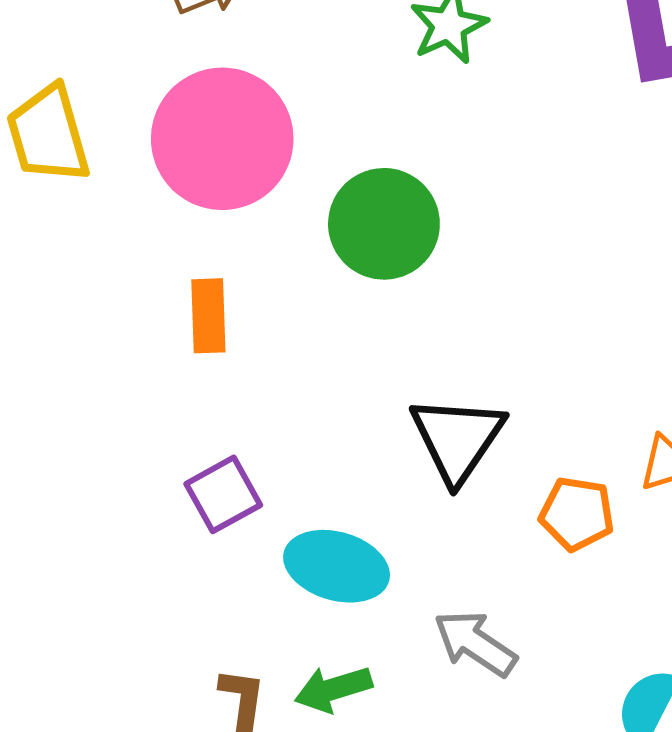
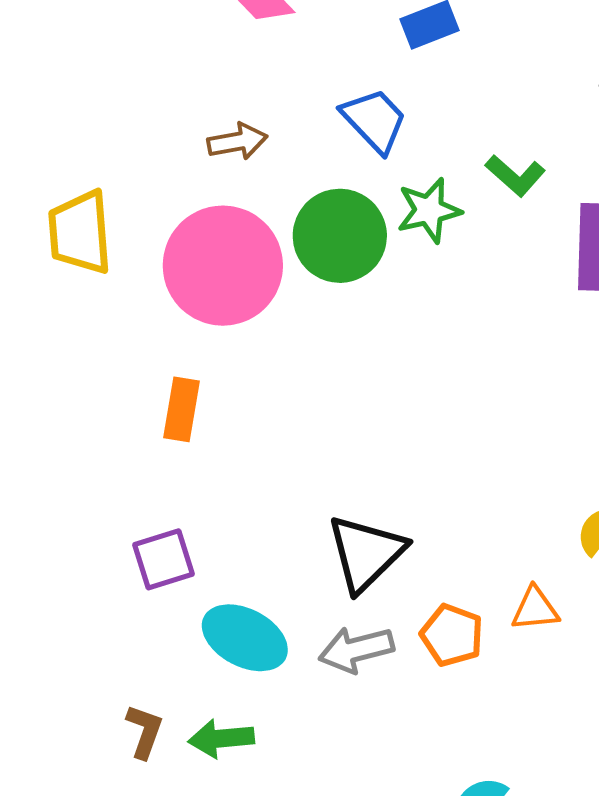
green circle: (384, 224) -> (340, 236), moved
gray arrow: (475, 643) -> (356, 650), moved, turned -60

